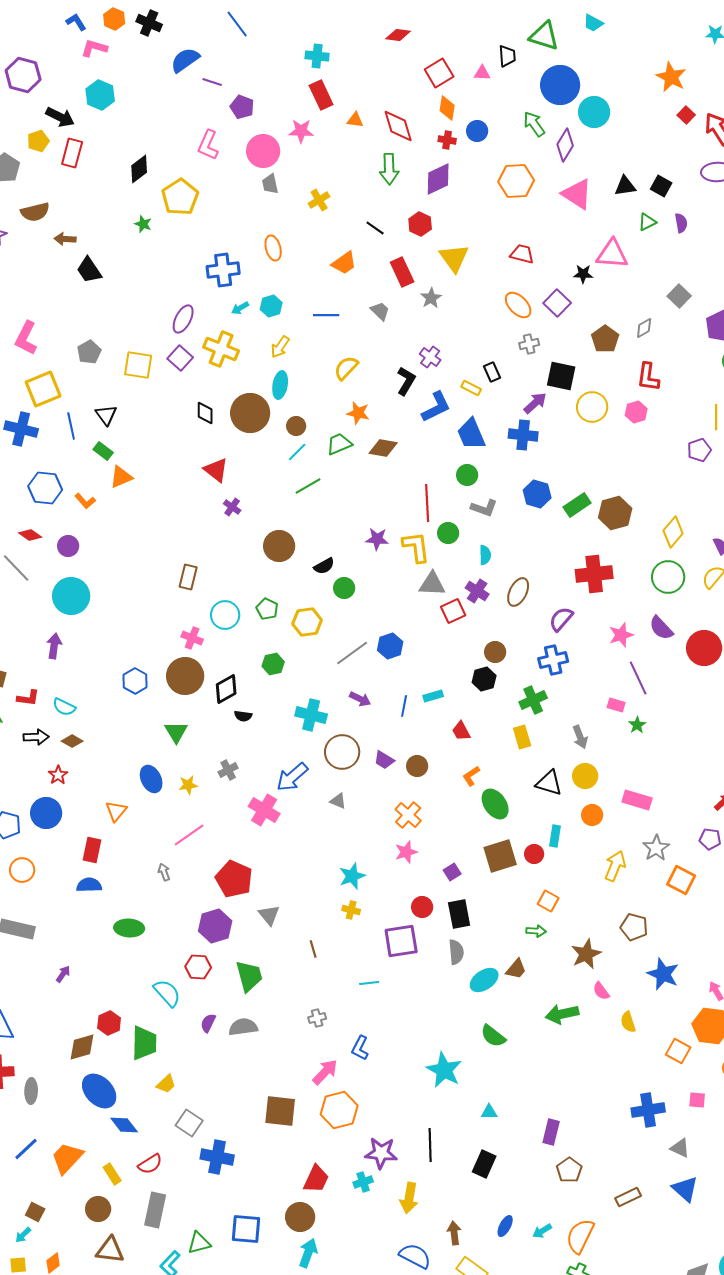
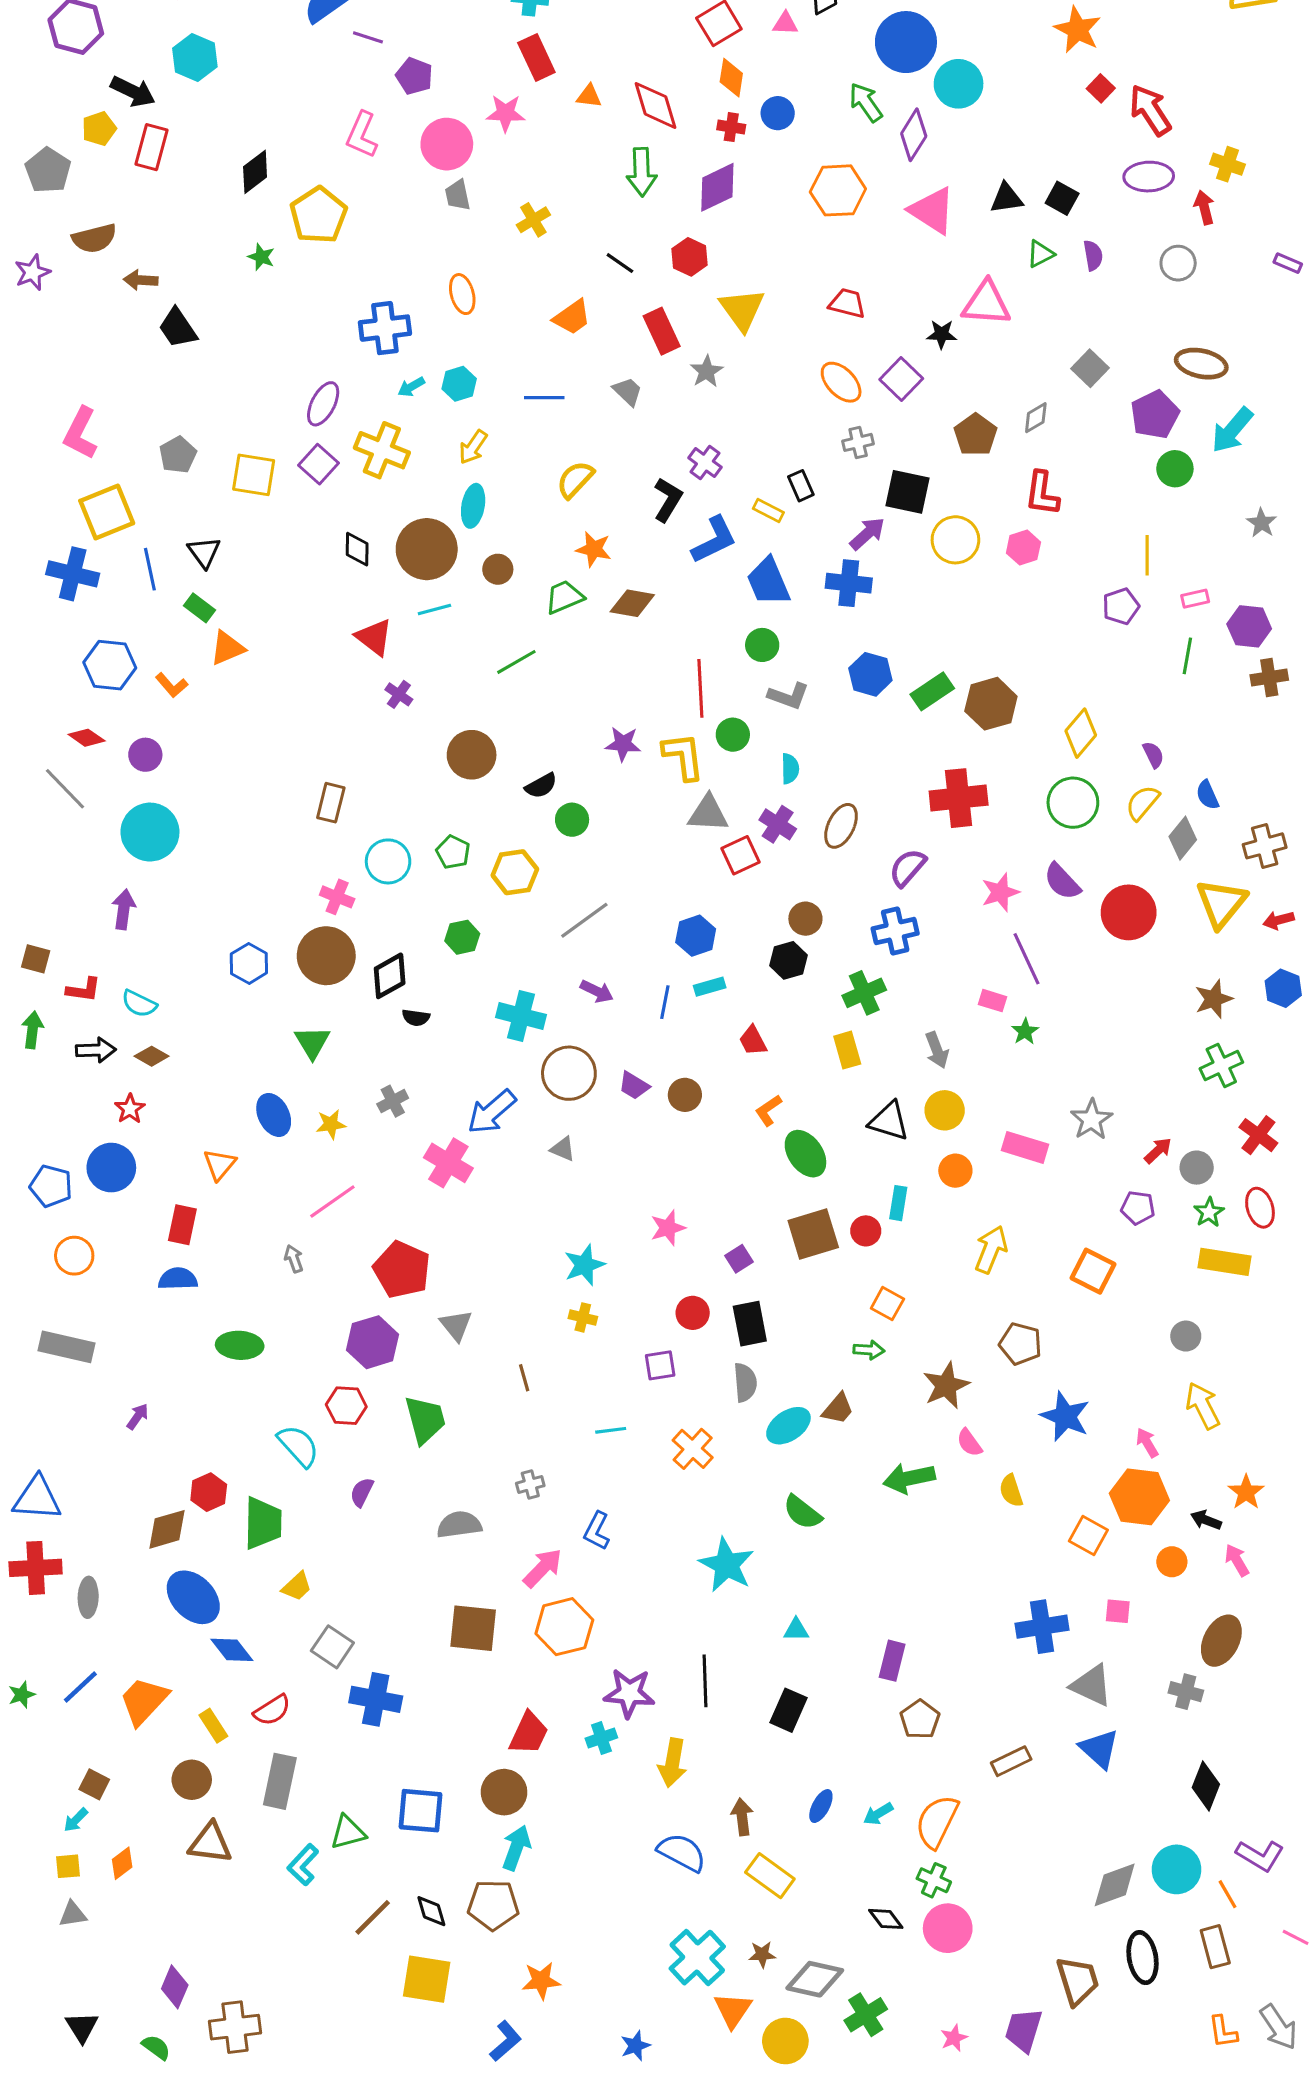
cyan line: (297, 452) -> (434, 609), moved, turned 30
blue hexagon: (390, 646) -> (696, 936), moved
orange cross: (408, 815) -> (693, 1449), moved
gray star: (656, 848) -> (1091, 1120), moved
purple square: (401, 941) -> (660, 1365), size x0.6
gray semicircle: (243, 1027) -> (459, 1525), moved
gray triangle: (680, 1148) -> (1091, 1685), size x1.4

